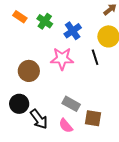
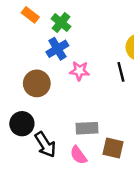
blue cross: (73, 31) -> (57, 49), moved
pink star: (62, 59) -> (79, 71), size x0.7
gray rectangle: (71, 104) -> (87, 128), turned -36

